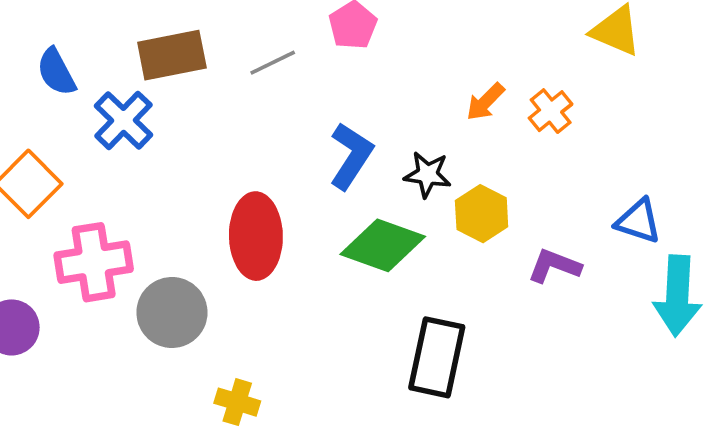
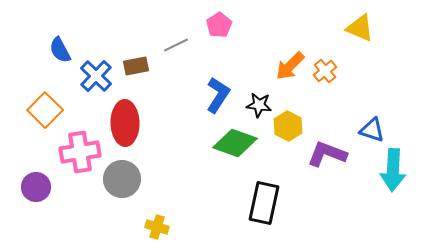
brown rectangle: (172, 55) -> (136, 66), moved, size x0.7
orange arrow: (485, 102) -> (290, 66), size x1.4
red ellipse: (256, 236) -> (125, 123), moved
purple L-shape: (554, 266) -> (327, 154), size x1.4

